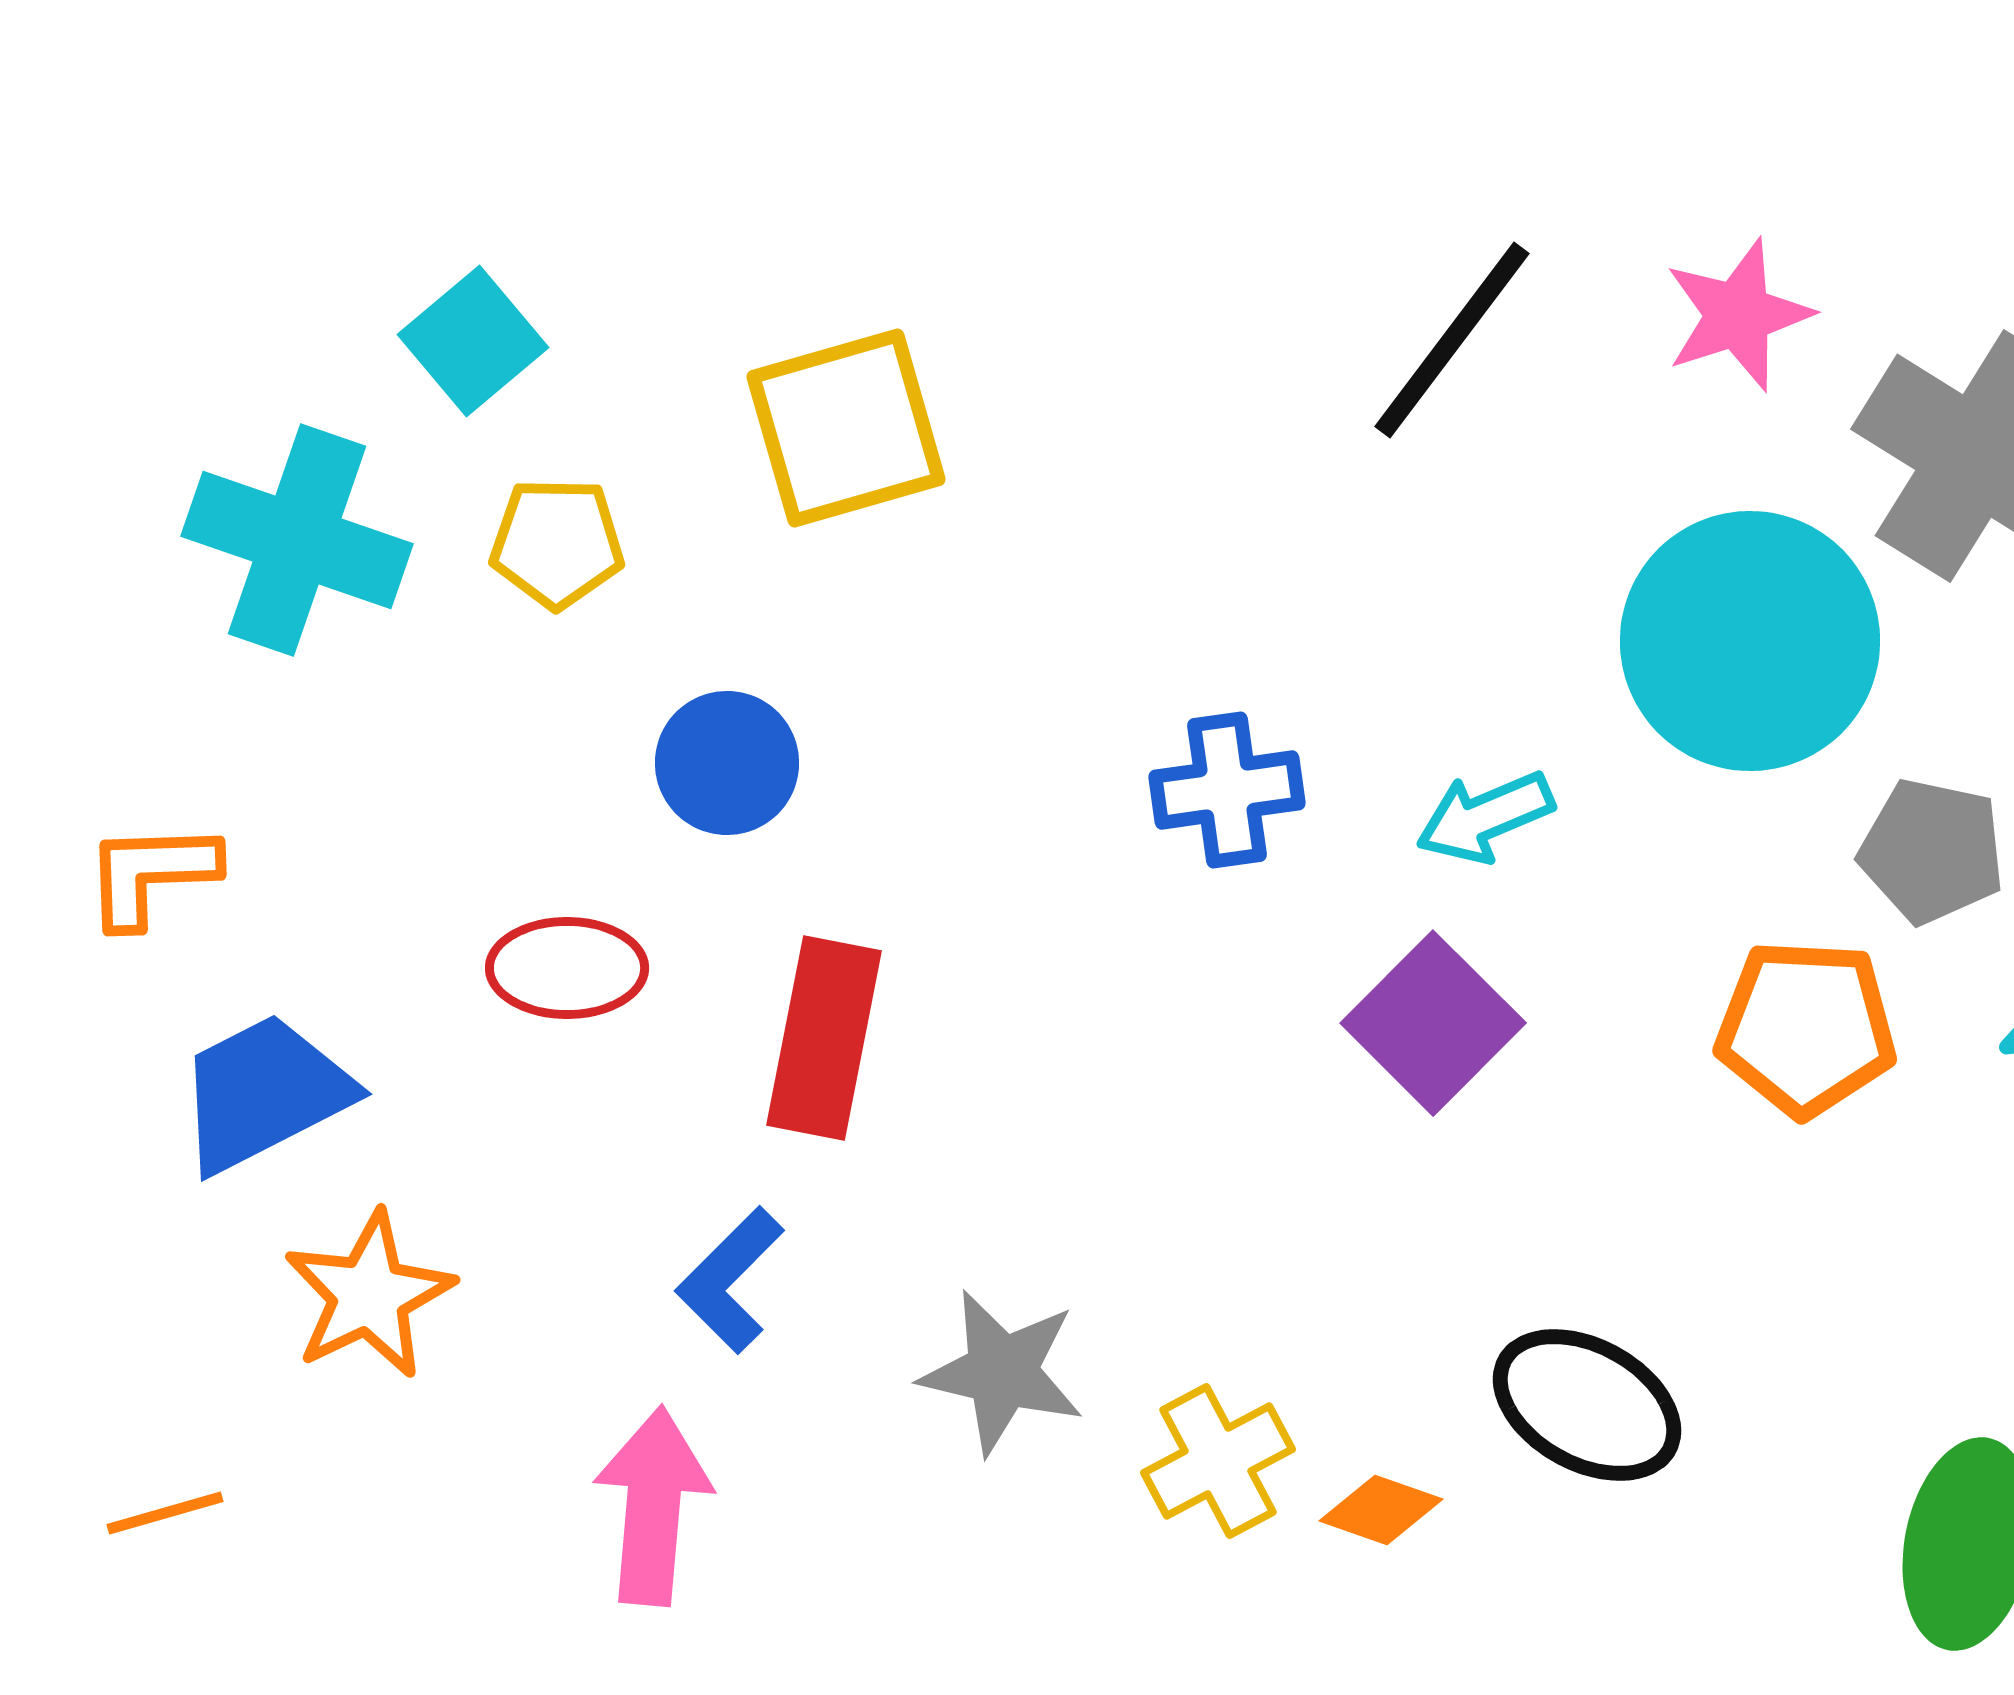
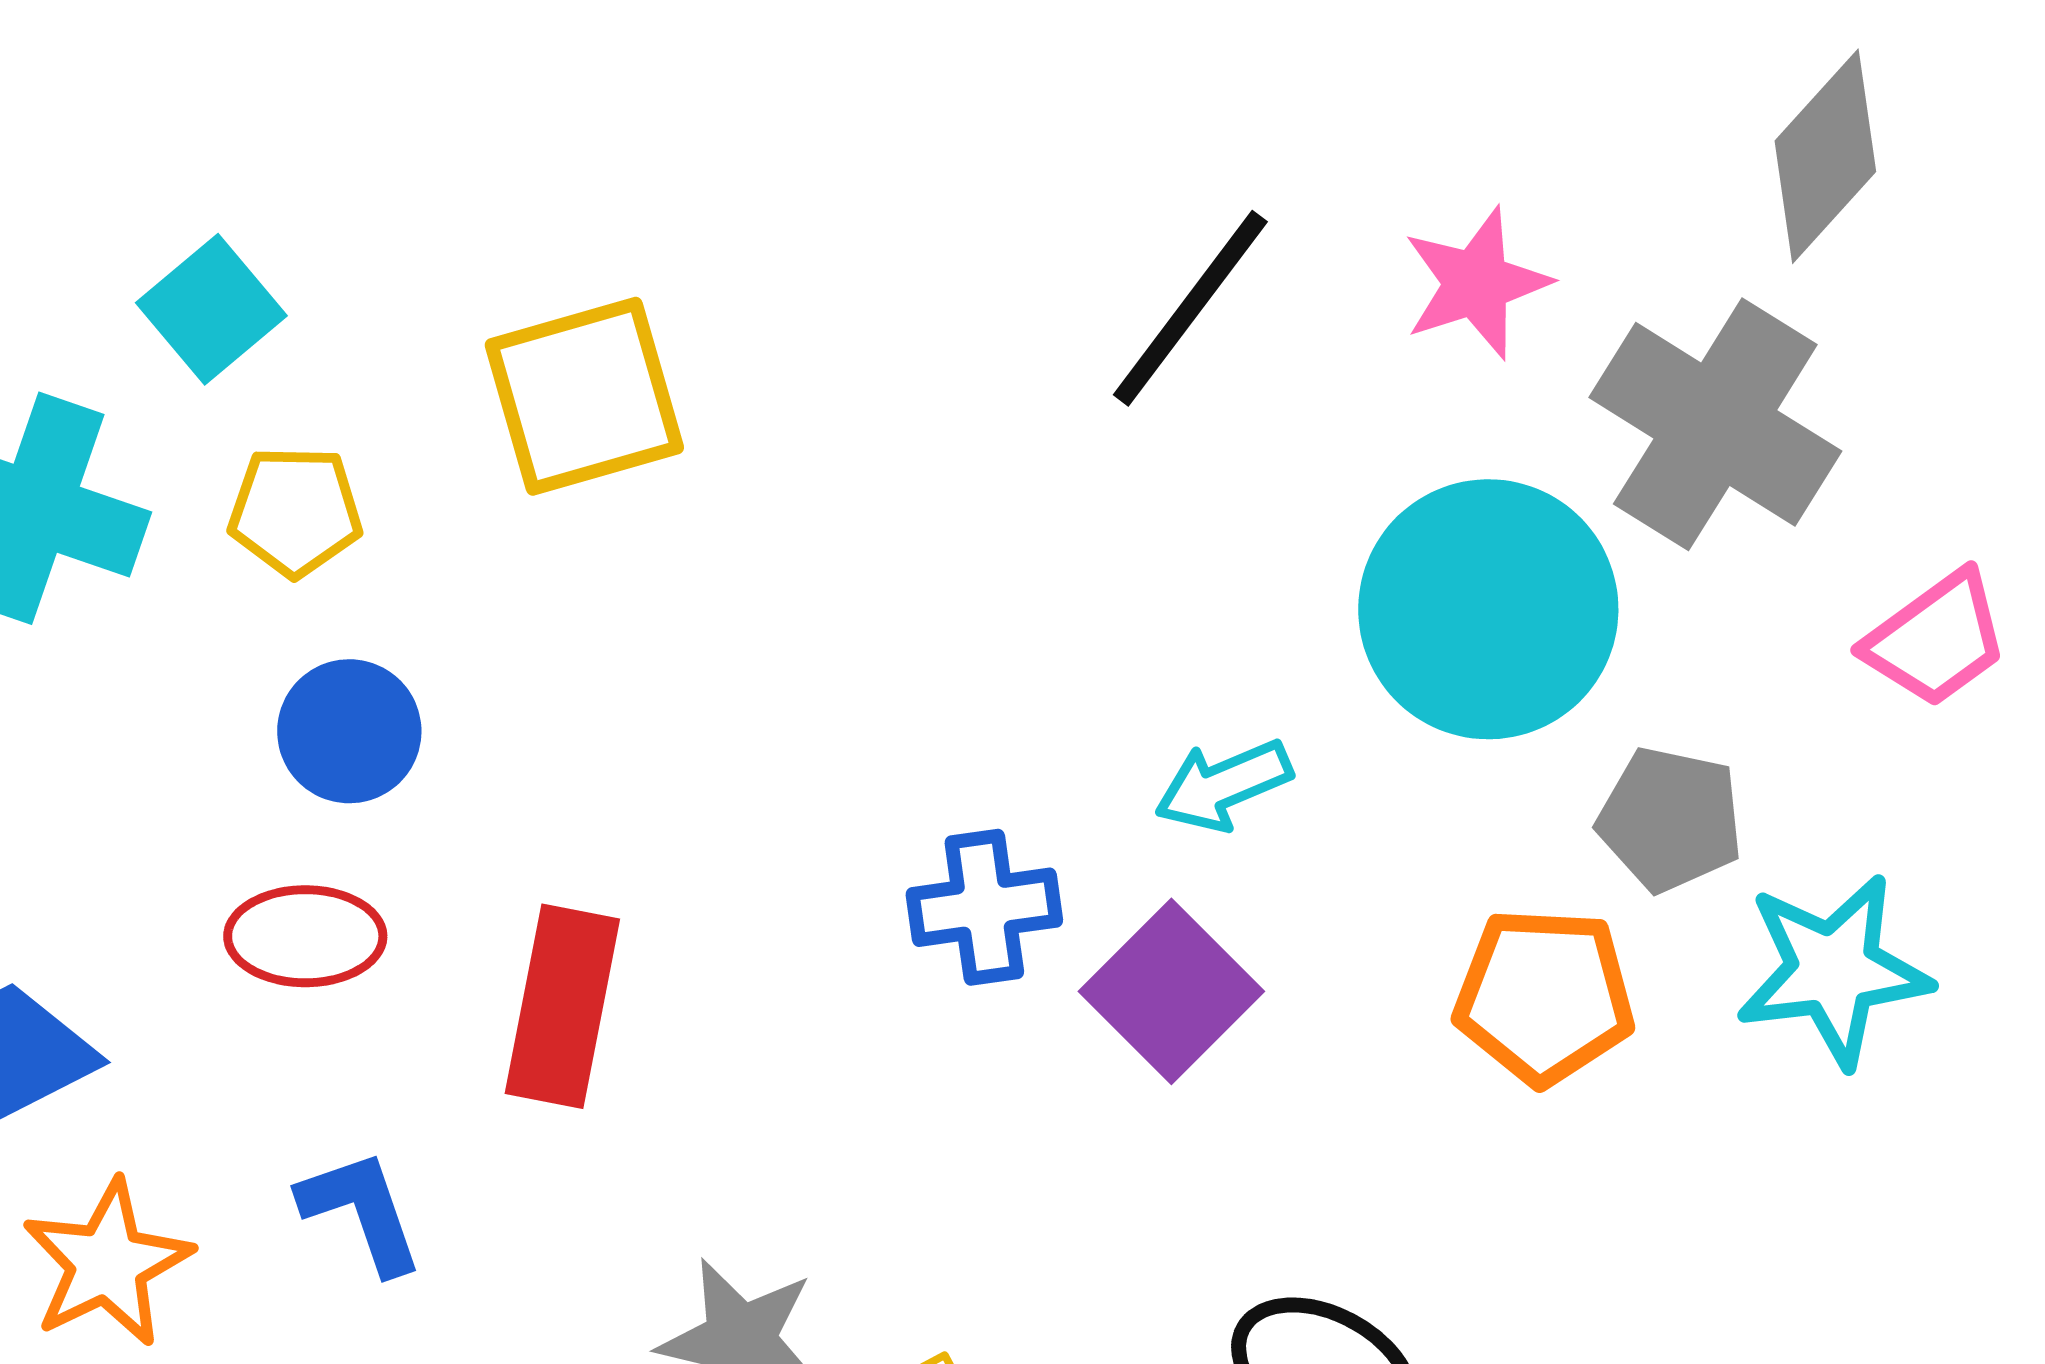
blue circle: (727, 763) -> (349, 731), moved
blue cross: (1227, 790) -> (984, 907), moved
blue L-shape: (730, 1280) -> (361, 1211), moved, turned 116

